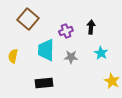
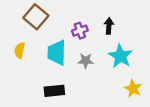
cyan star: (101, 53) -> (120, 56), size x1.5
yellow semicircle: (13, 56) -> (20, 50), moved

